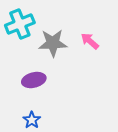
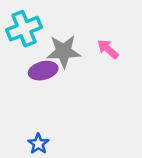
purple ellipse: (34, 80) -> (43, 71), moved

